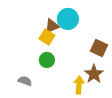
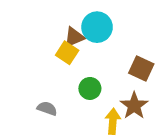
green circle: (47, 60) -> (90, 88), moved
gray semicircle: (25, 81) -> (47, 108), moved

